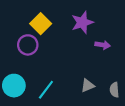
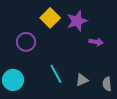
yellow square: (41, 24) -> (50, 18), moved
cyan line: (46, 90) -> (56, 74), moved, turned -66

